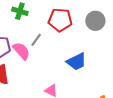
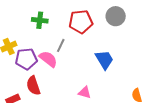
blue trapezoid: (77, 62) -> (104, 60), turned -85

